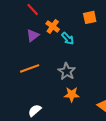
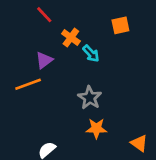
purple triangle: (33, 35) -> (44, 60), moved
orange line: (30, 68) -> (28, 84), moved

